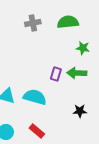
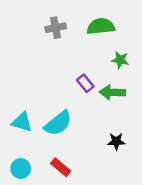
purple rectangle: (56, 74) -> (85, 83), moved, turned -56
cyan semicircle: (35, 97) -> (58, 123), turned 125

